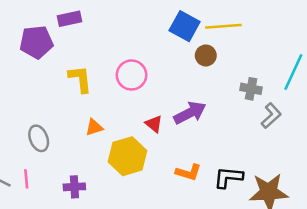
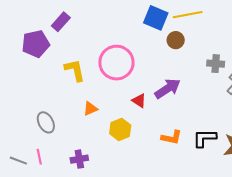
purple rectangle: (69, 19) -> (61, 22), turned -30
pink circle: (132, 75) -> (116, 63), size x1.4
yellow hexagon: (127, 156) -> (120, 129), size x0.7

